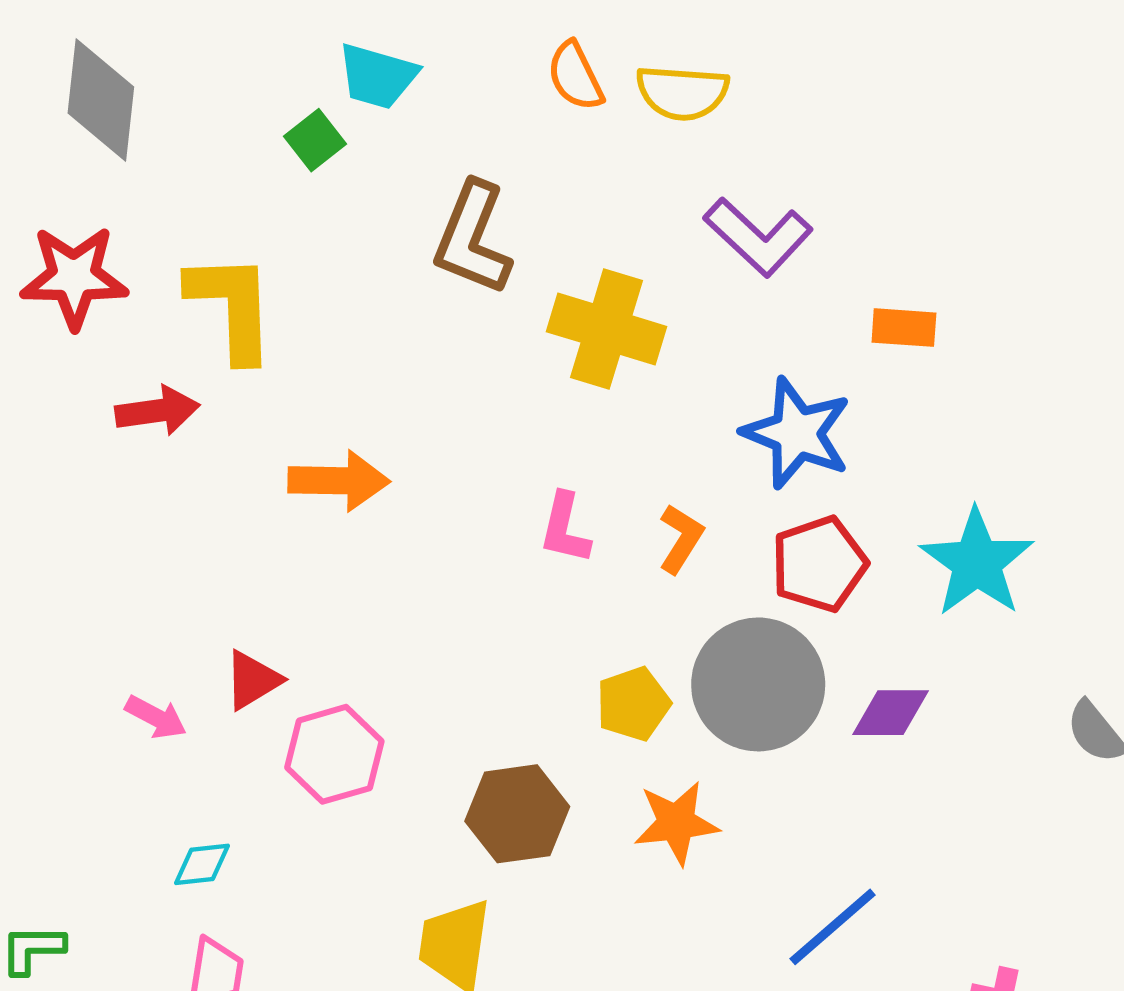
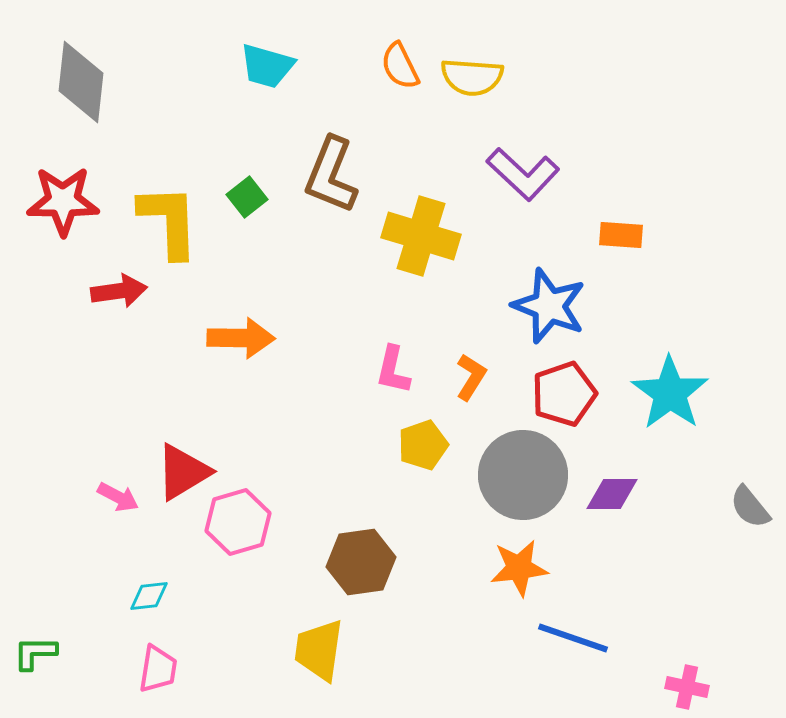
green square: (315, 140) -> (247, 197), moved
red triangle: (253, 680) -> (183, 472), size x1.4
yellow pentagon: (633, 704) -> (423, 445), moved
orange star: (676, 823) -> (519, 568), moved
blue line: (833, 927) -> (573, 638), turned 60

